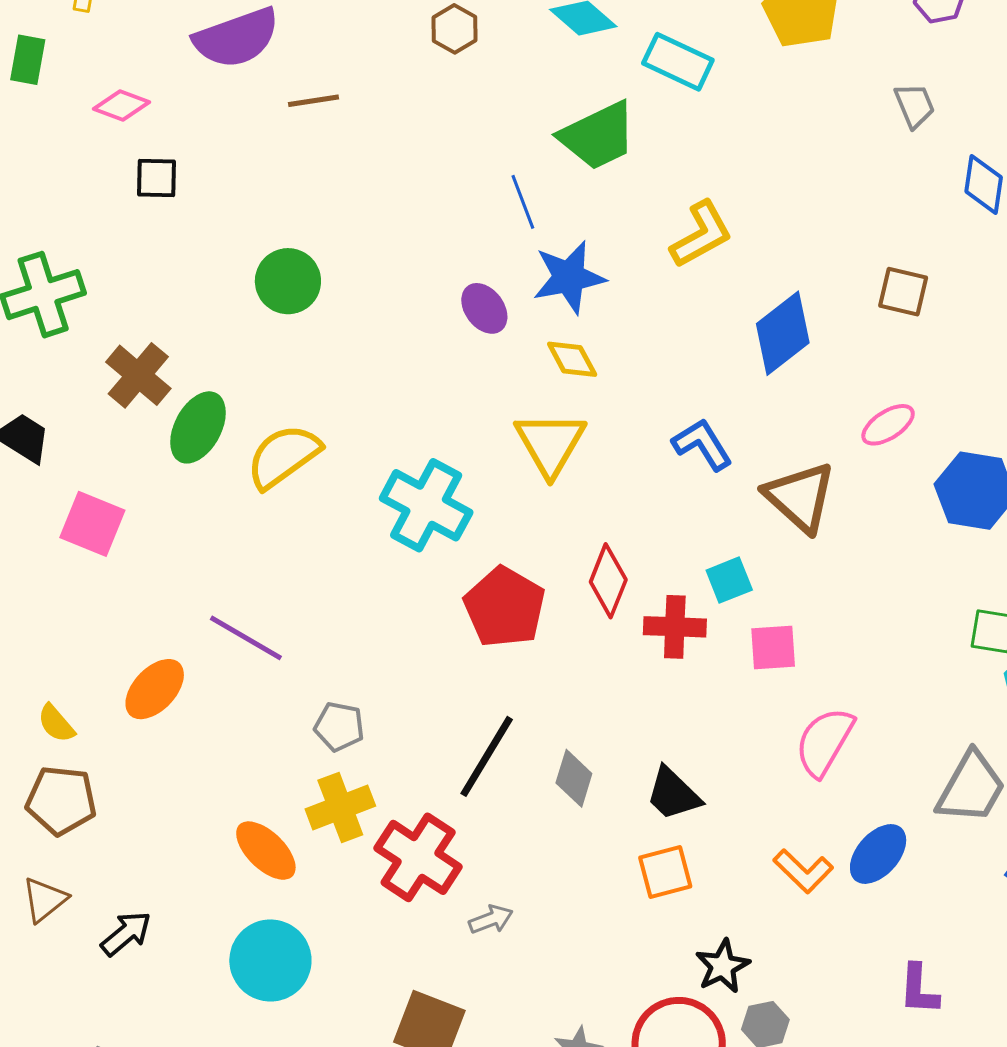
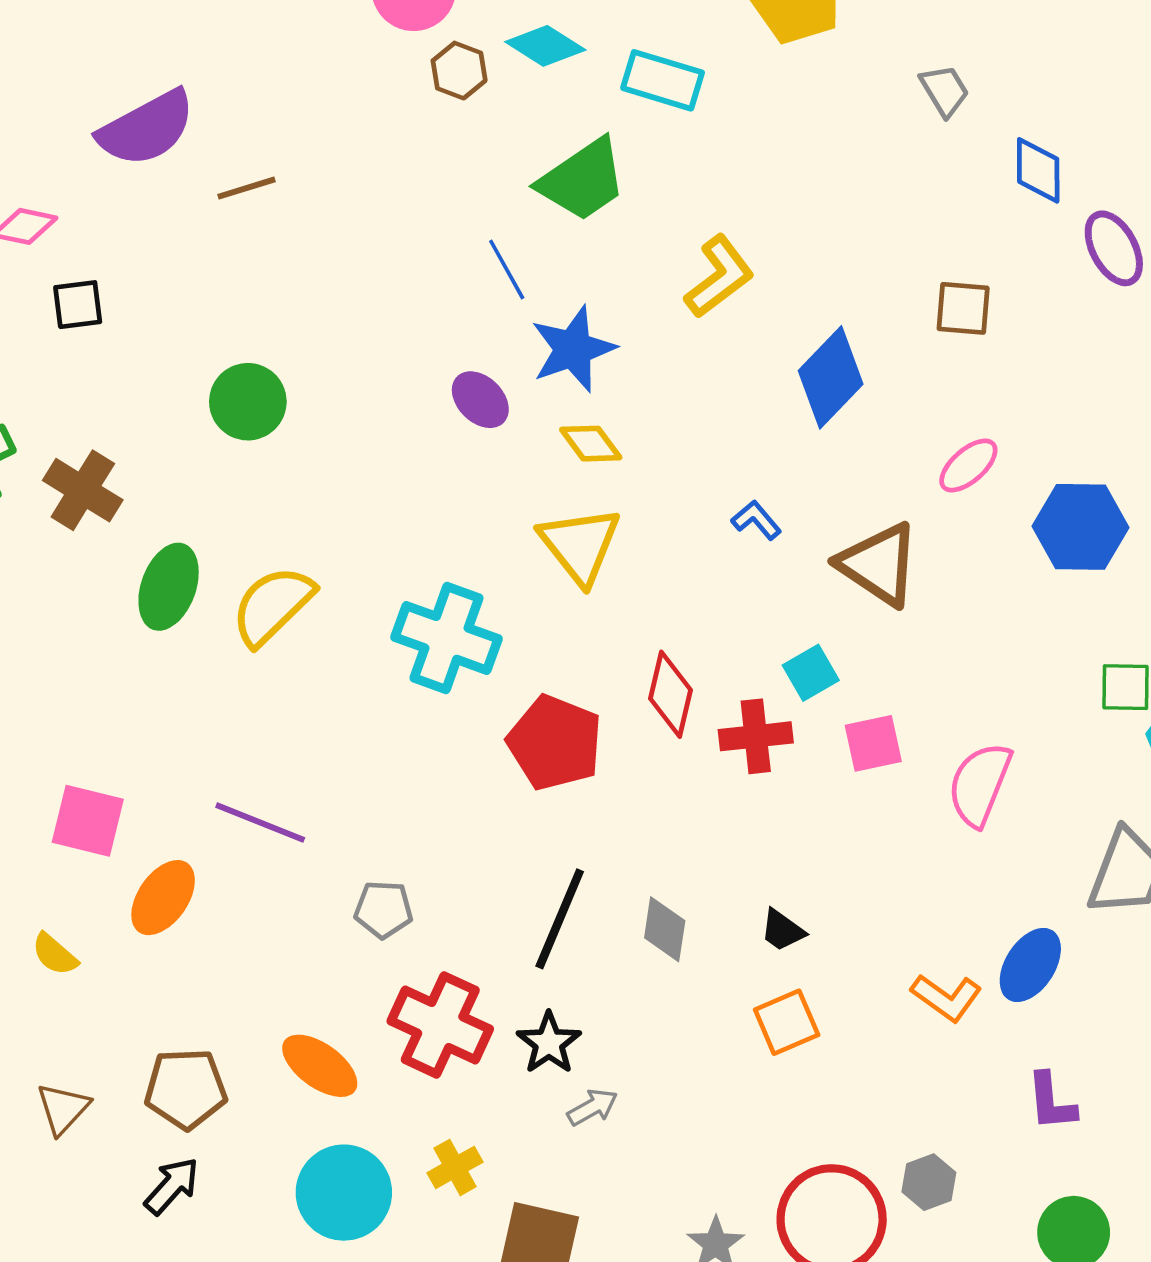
brown hexagon: (454, 29) -> (459, 71), moved
brown cross: (138, 375) -> (83, 490), moved
blue L-shape: (702, 444) -> (756, 520), size x0.7
pink square: (92, 524) -> (88, 821), moved
pink semicircle: (824, 742) -> (980, 784), moved
black trapezoid: (673, 794) -> (782, 930), size x0.7
brown pentagon: (61, 800) -> (186, 1089), moved
yellow cross: (340, 807) -> (455, 1167), moved, size x0.7
red cross: (418, 857) -> (440, 1025), moved
brown triangle: (45, 900) -> (63, 1109), moved
black star: (723, 966) -> (549, 1043), moved
purple L-shape: (919, 989) -> (1051, 1102), moved

